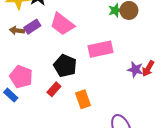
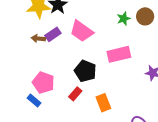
green star: (115, 10) -> (124, 19), moved

